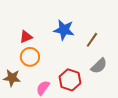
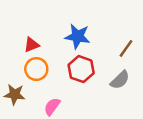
brown line: (92, 40) -> (126, 48), moved
red hexagon: (70, 80) -> (81, 69), moved

